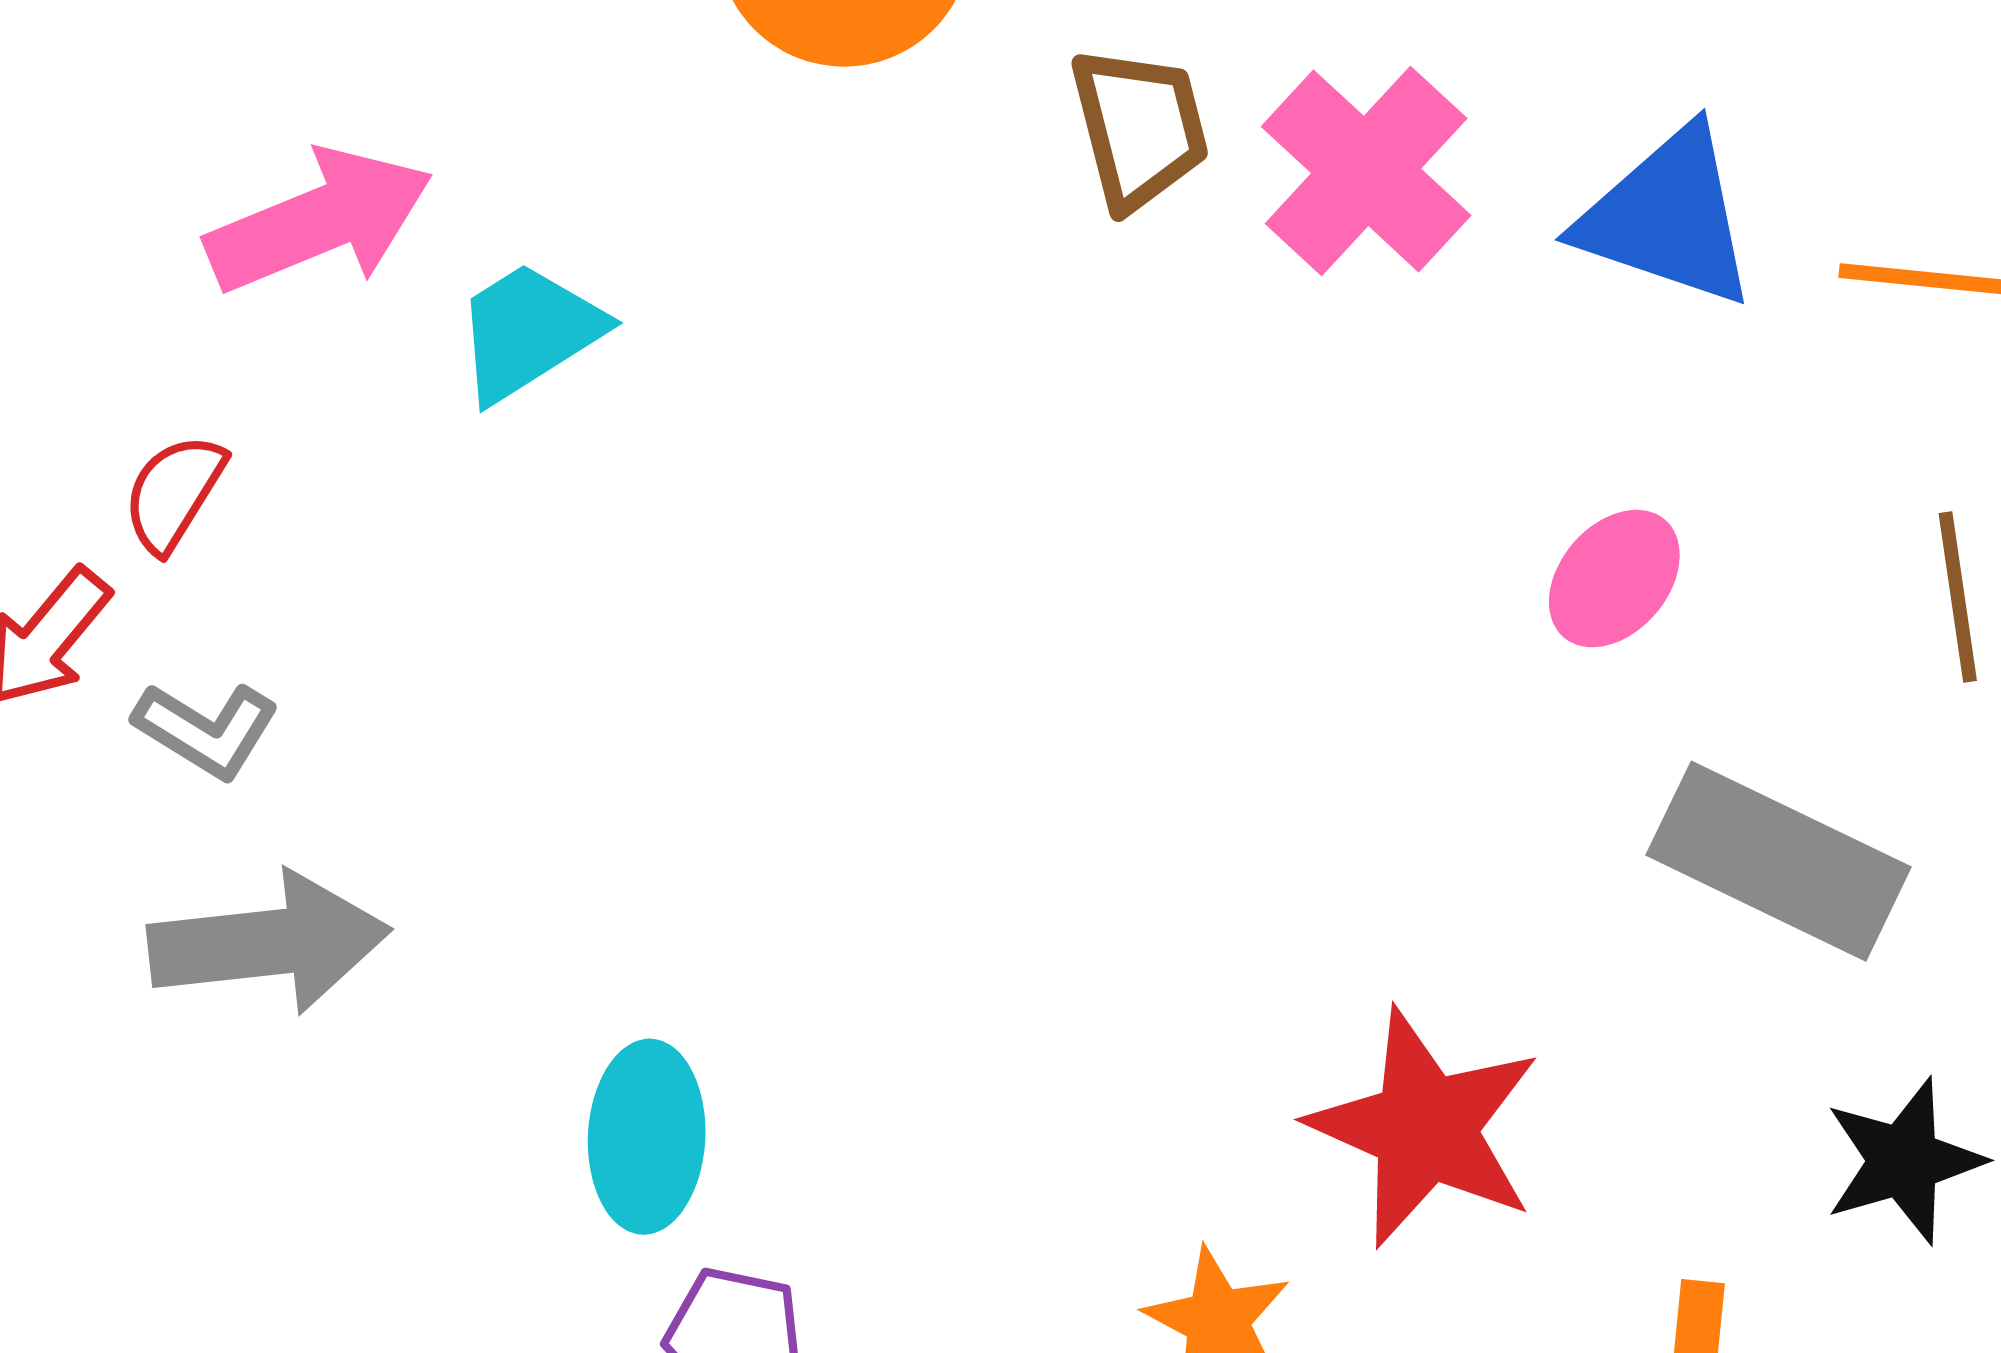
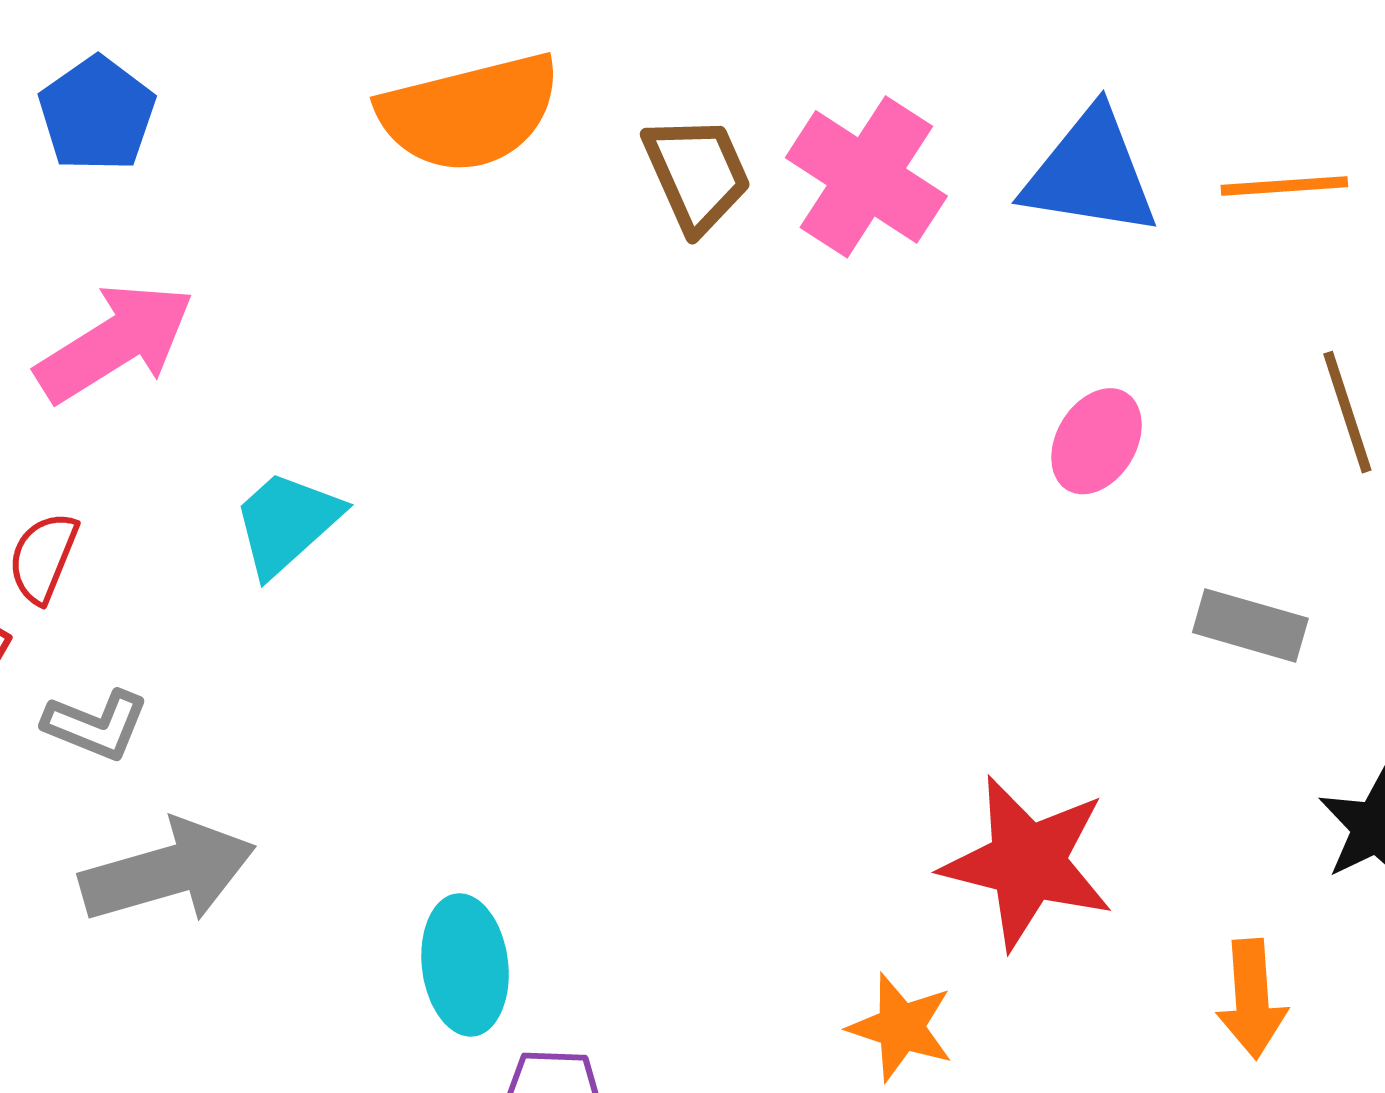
cyan trapezoid: (529, 332) -> (287, 523), moved
gray rectangle: (1779, 861) -> (1250, 625), size x0.6

